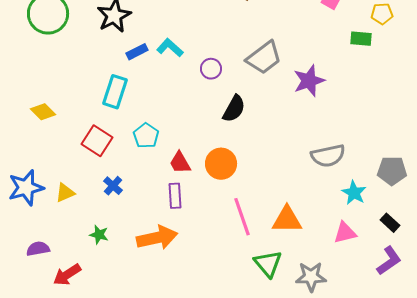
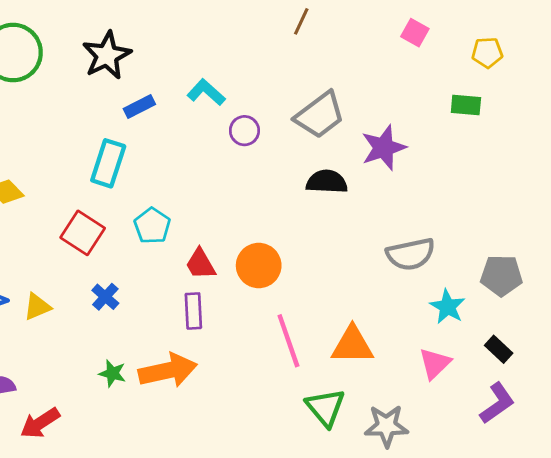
green rectangle: (361, 39) -> (466, 105), moved
cyan L-shape: (170, 48) -> (206, 92), moved
black semicircle: (234, 109) -> (327, 182), moved, turned -116
pink triangle: (345, 233) -> (435, 363), turned -30
green star: (99, 235) -> (112, 373), moved

